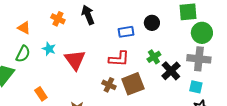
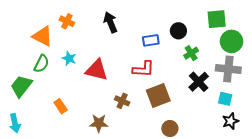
orange cross: (58, 19) -> (67, 21), moved
orange triangle: (24, 28) -> (42, 36), size x1.5
green cross: (154, 57) -> (191, 53), moved
red triangle: (75, 60) -> (97, 70), turned -40
brown cross: (109, 85) -> (122, 101), moved

